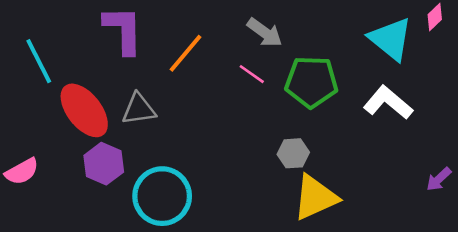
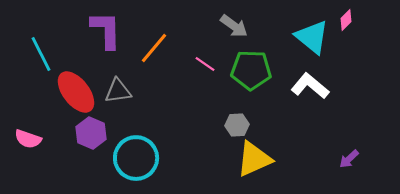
gray arrow: (265, 33) -> (234, 26), moved
pink semicircle: (22, 171) -> (28, 139), turned 48
purple arrow: (439, 179) -> (349, 159), moved

